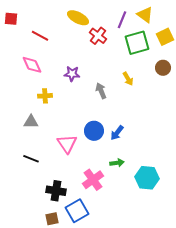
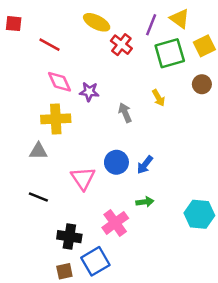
pink diamond: (32, 65) -> (59, 82), moved
yellow cross: (45, 96) -> (56, 119), size x1.6
cyan hexagon: (147, 178) -> (199, 214), moved

